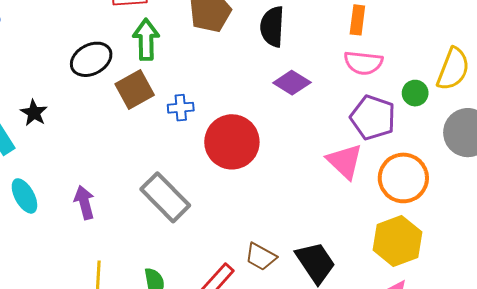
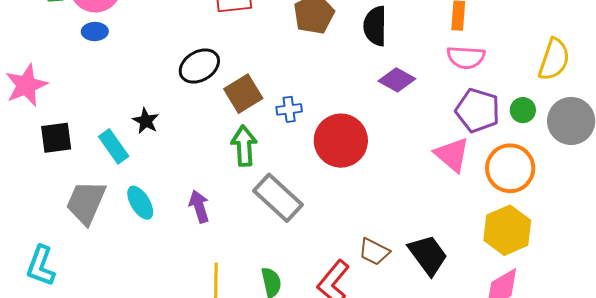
green arrow: (146, 39) -> (244, 146), moved
green circle: (415, 93) -> (523, 110), moved

